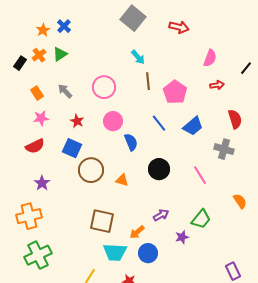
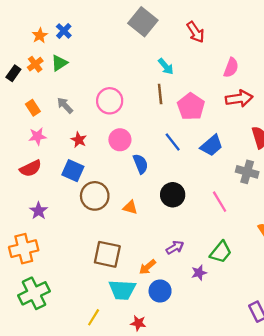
red arrow: (179, 27) -> (196, 32), turned 42
cyan arrow: (138, 57) -> (166, 66), moved
red arrow: (217, 85) -> (239, 99), size x1.6

